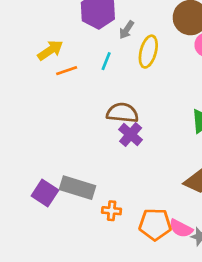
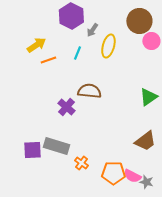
purple cross: (131, 135) -> (66, 107), moved
purple square: (45, 193) -> (32, 150), turned -36
orange cross: (112, 211) -> (81, 163), turned 32

